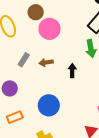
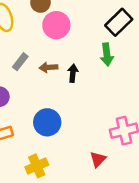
black arrow: (72, 71) -> (73, 73), moved

